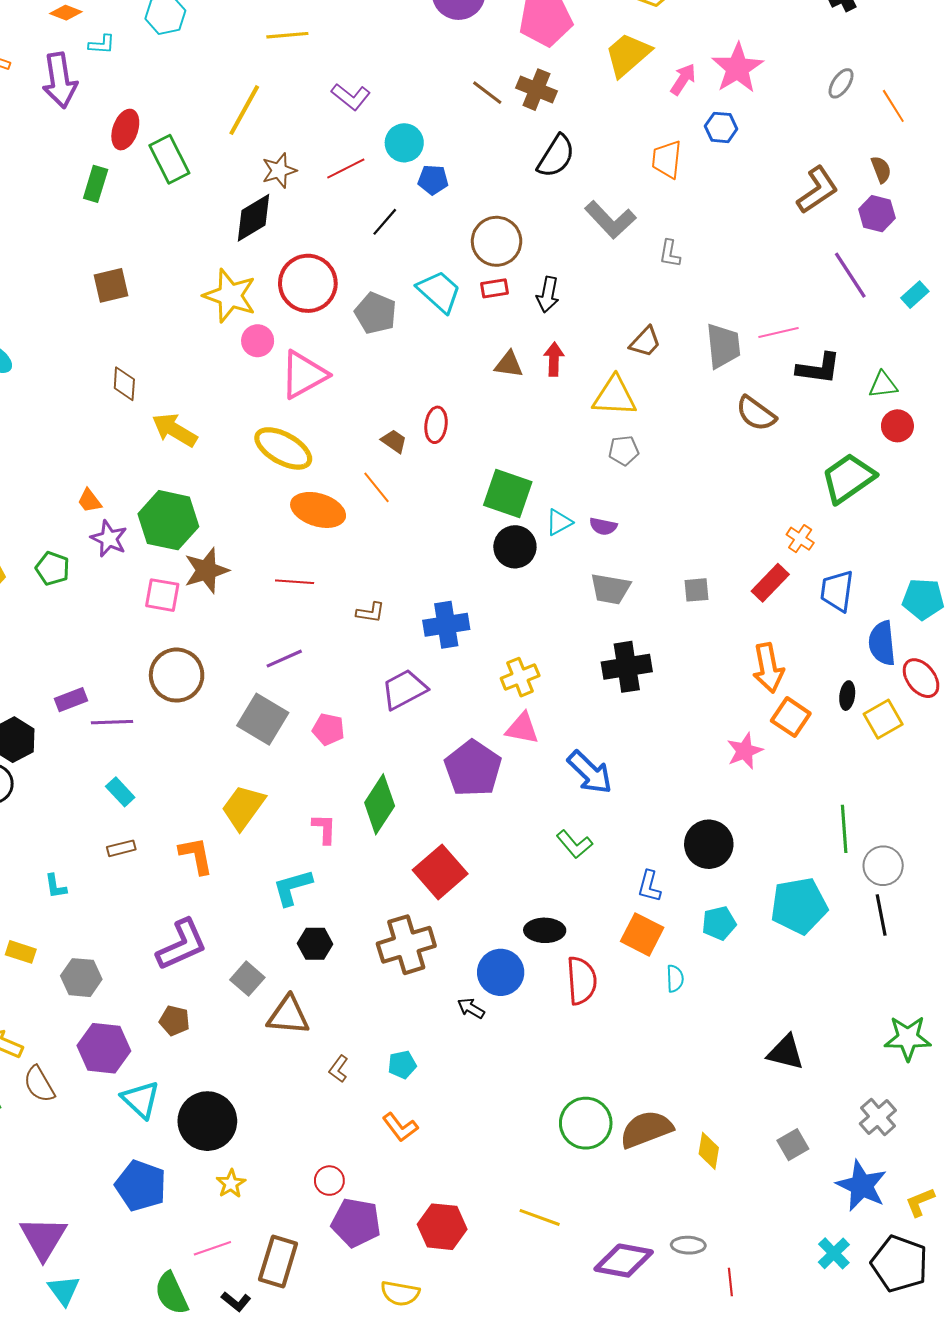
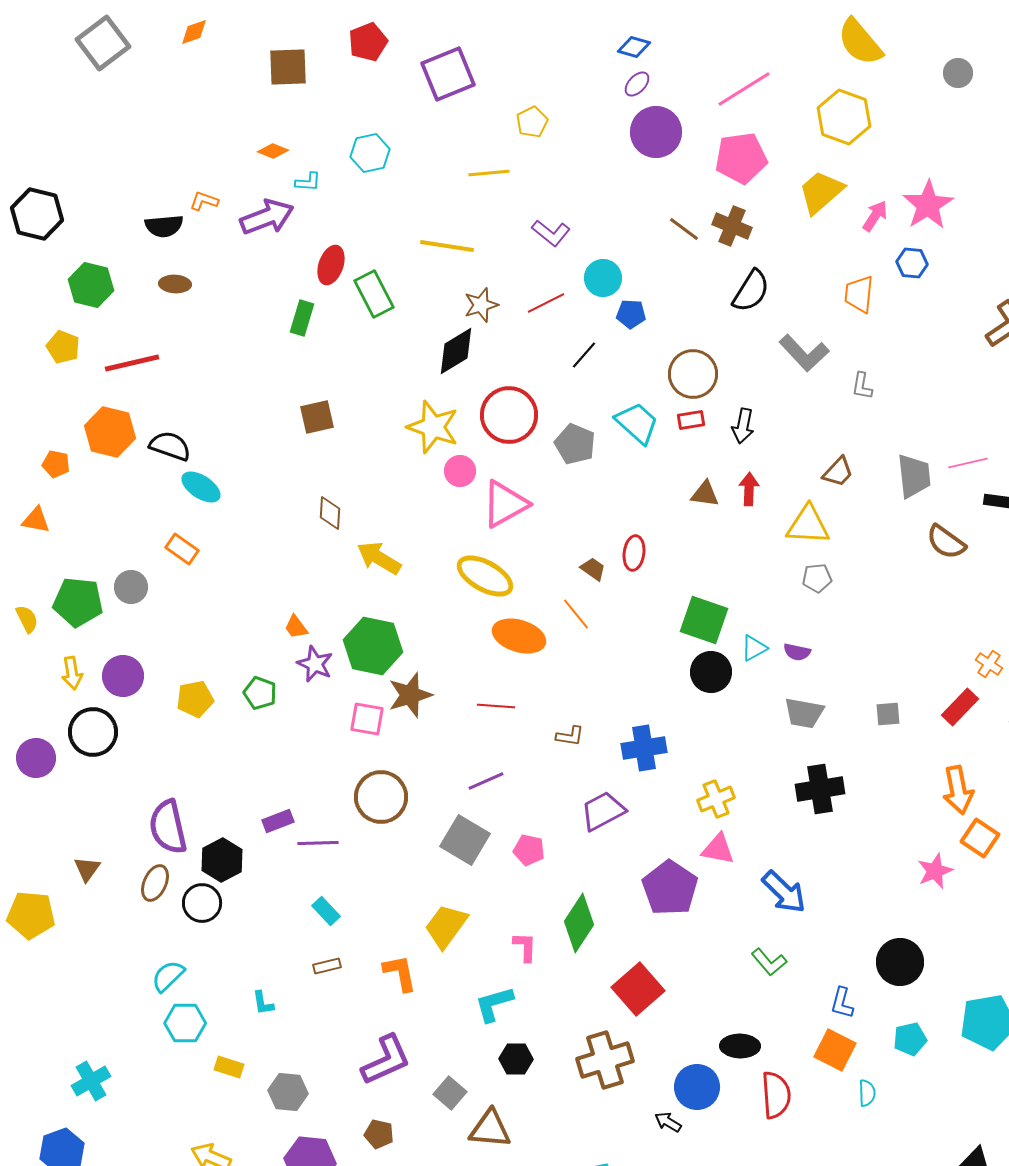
purple arrow: (60, 80) -> (267, 217), turned -102
yellow line: (244, 110) -> (447, 246), turned 70

